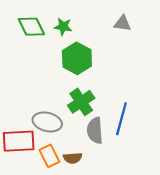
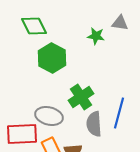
green star: (63, 27) -> (96, 36), moved
green hexagon: (77, 58) -> (52, 58), moved

